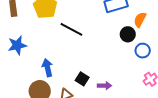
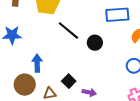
black circle: (128, 34) -> (95, 43), moved

